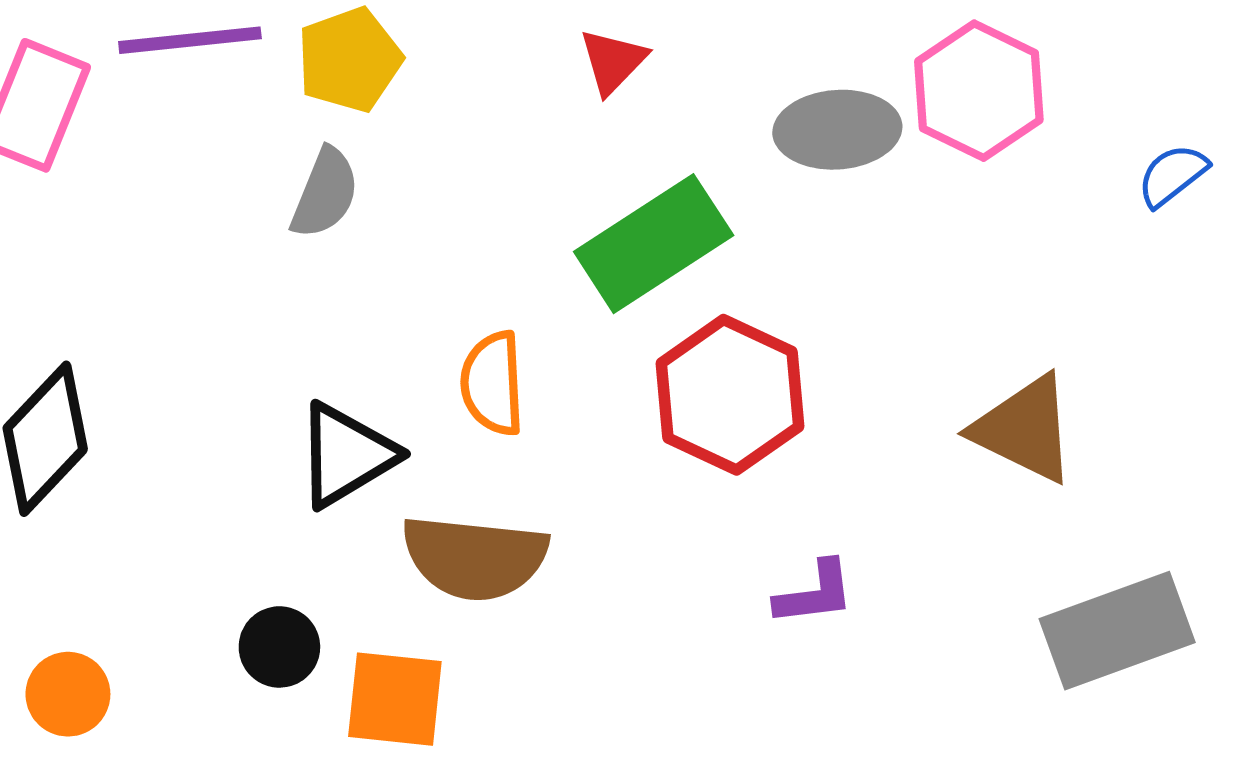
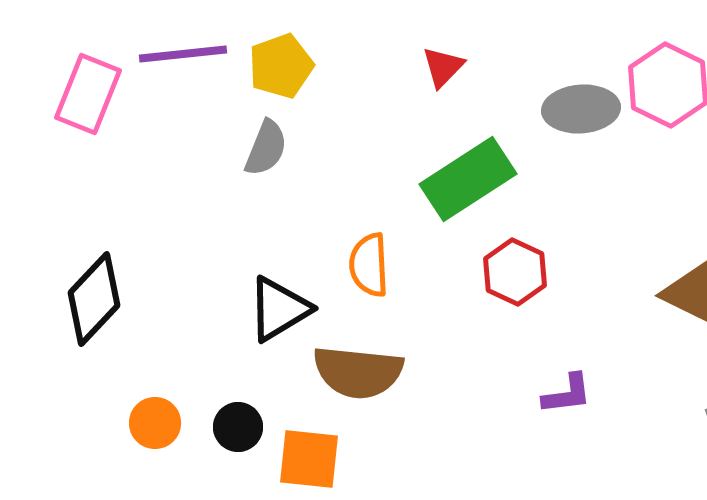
red hexagon: (730, 395) -> (515, 272), size x0.7
orange circle: (68, 694) -> (155, 423), moved

